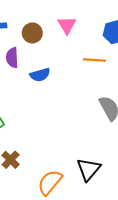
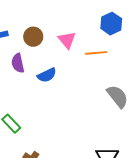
pink triangle: (67, 25) -> (67, 40), moved

